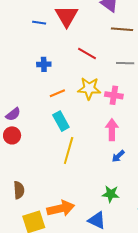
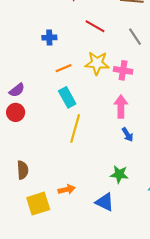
gray line: (125, 63) -> (135, 37), turned 54
blue arrow: (118, 156) -> (127, 135), turned -80
orange arrow: (61, 208) -> (67, 189), size x0.6

